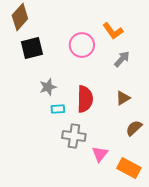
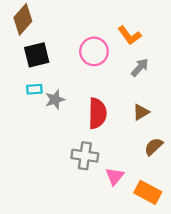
cyan rectangle: (58, 109) -> (34, 89), moved

